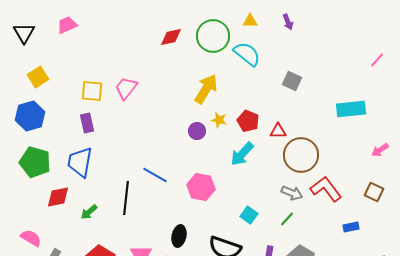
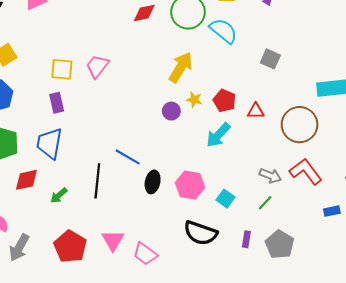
brown circle: (301, 155) -> (300, 125), moved
pink hexagon: (201, 187) -> (190, 185), moved
black ellipse: (179, 236) -> (153, 182), moved

